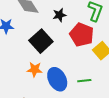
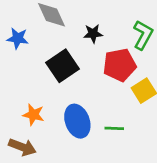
red pentagon: (82, 35) -> (120, 65), turned 30
orange star: (35, 69) -> (33, 115), moved

